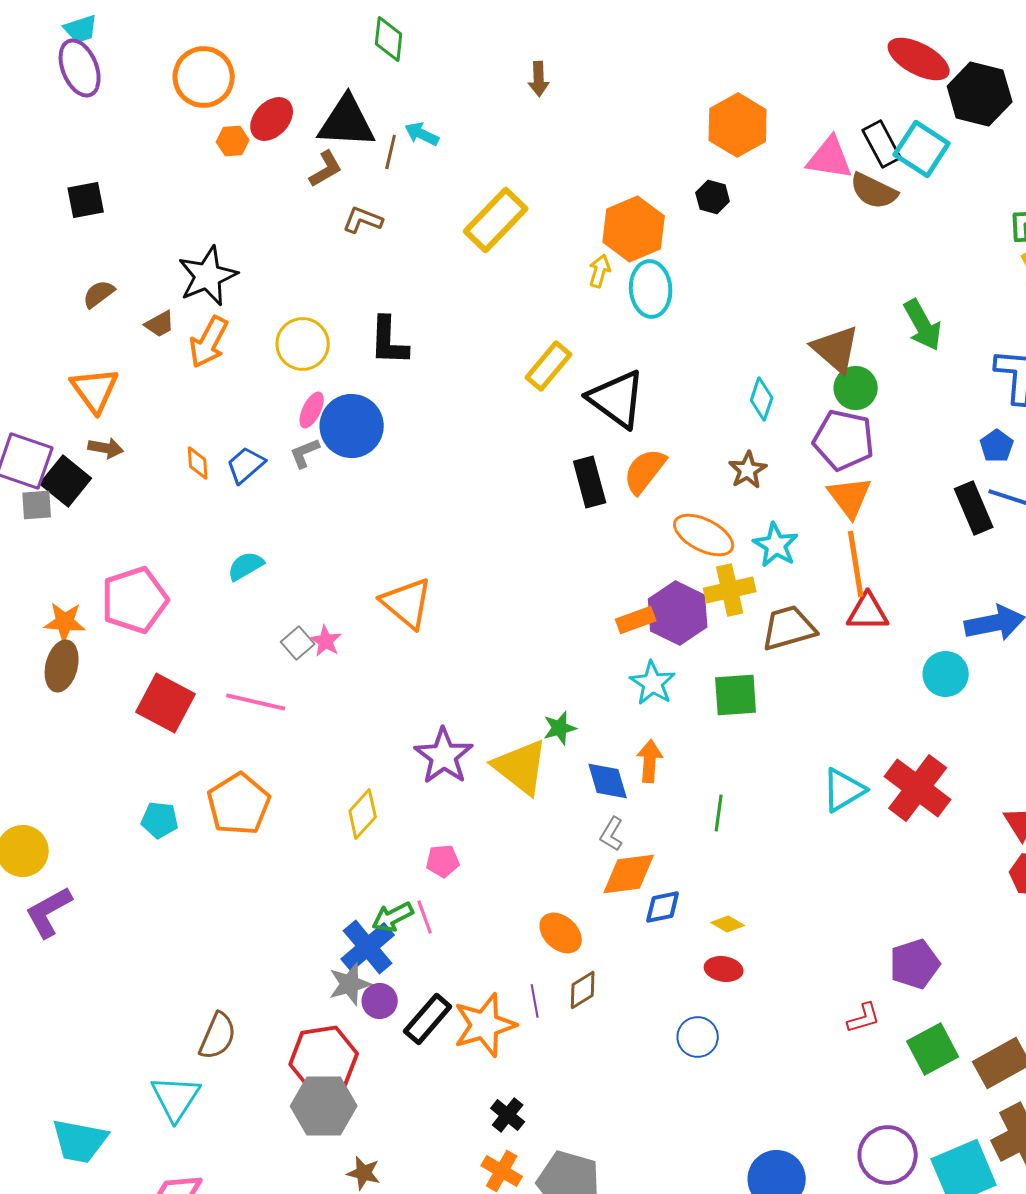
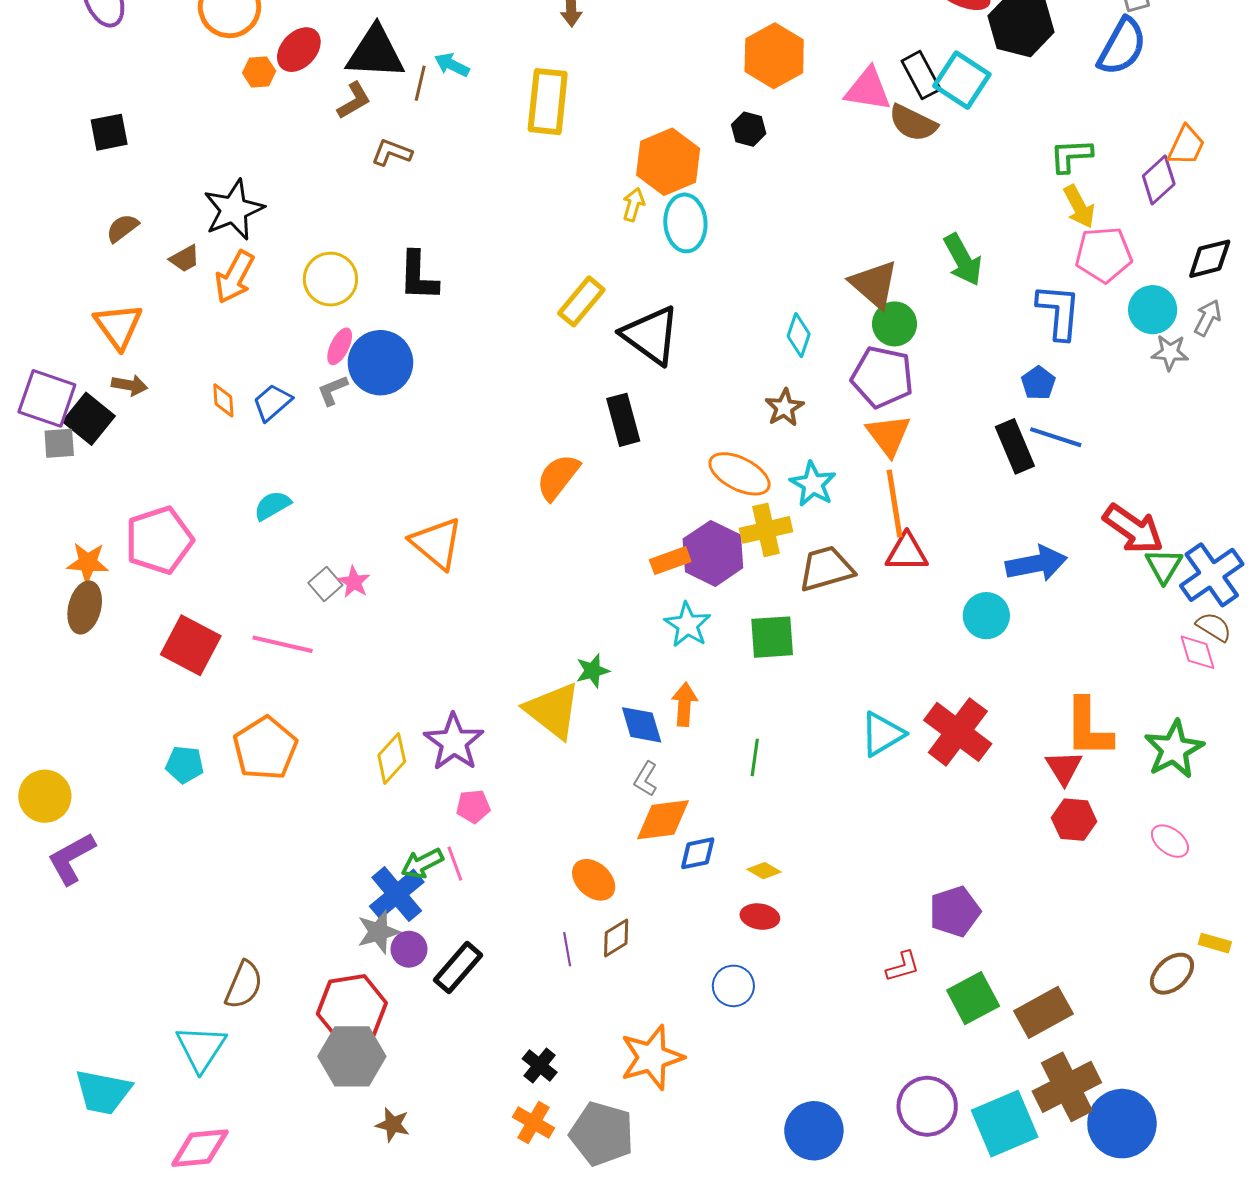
yellow rectangle: (496, 220) -> (548, 102), moved, turned -38
orange semicircle: (645, 471) -> (558, 477), moved
purple star: (444, 756) -> (454, 742), moved
orange star: (485, 1025) -> (652, 1057), moved

